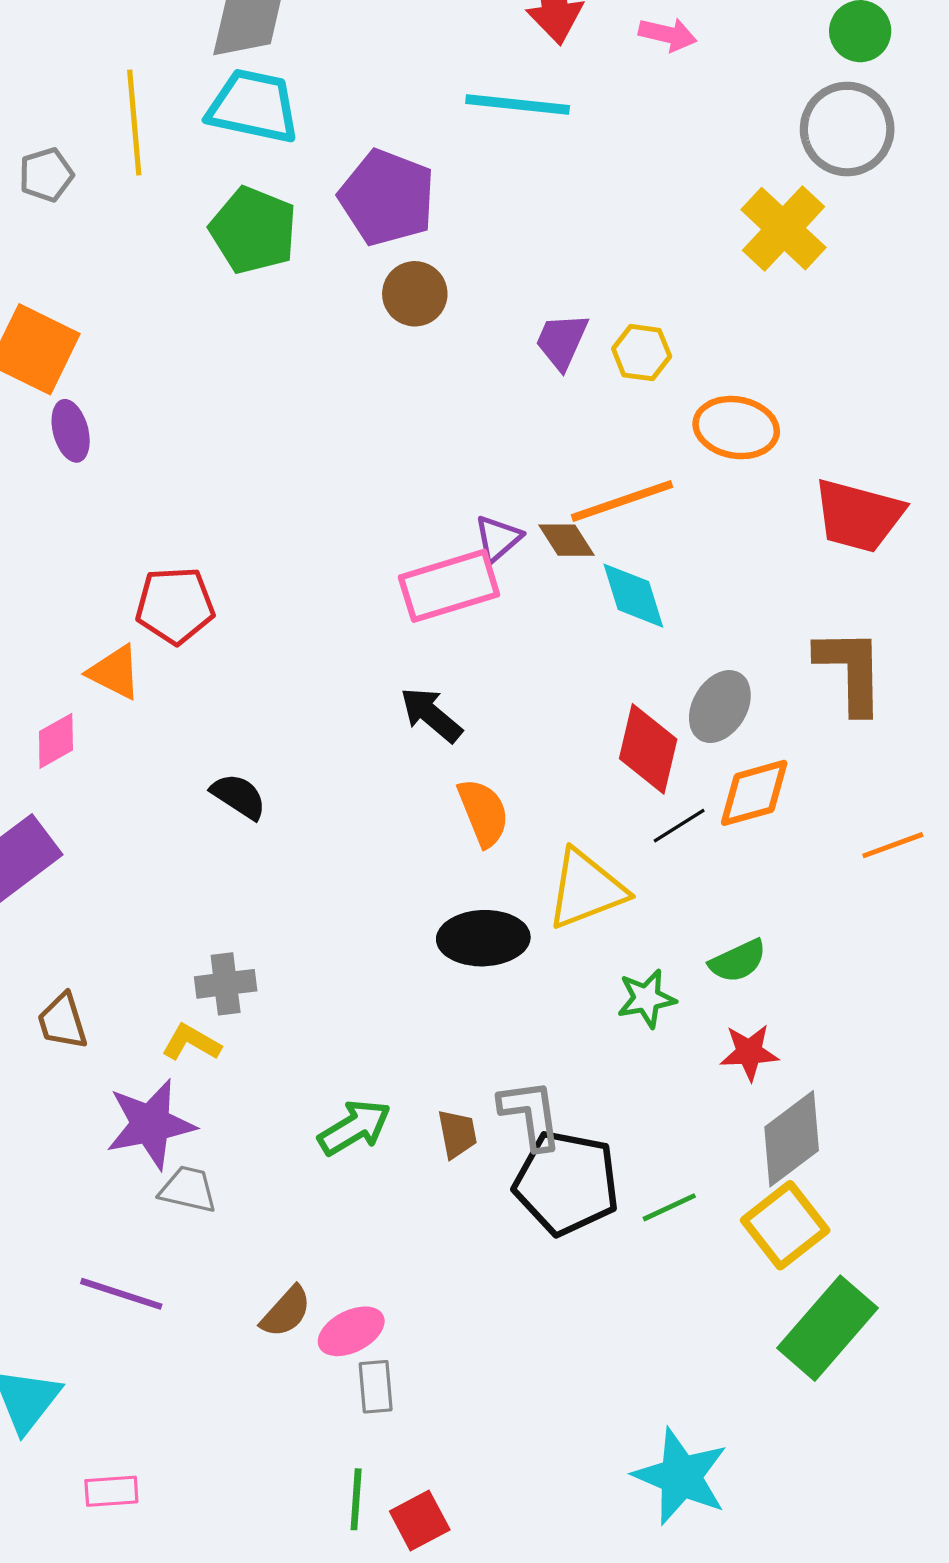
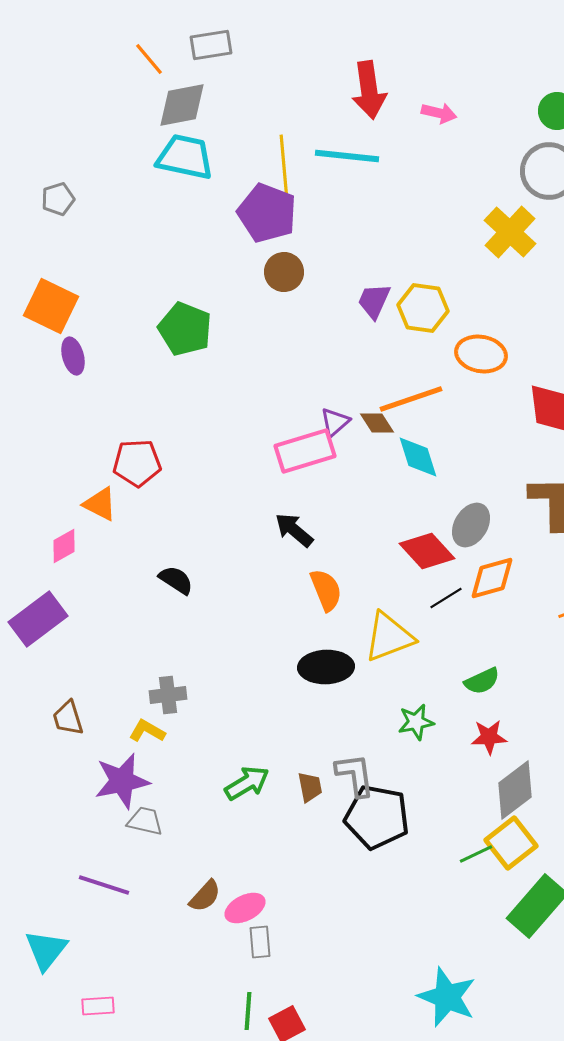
yellow line: (134, 123) -> (284, 167), moved
green pentagon: (253, 230) -> (185, 329), moved
yellow hexagon: (642, 353) -> (423, 308), size x1.4
red diamond: (648, 749) -> (427, 551), turned -56
green star: (646, 999) -> (416, 722), moved
green line: (669, 1207) -> (476, 854), moved

